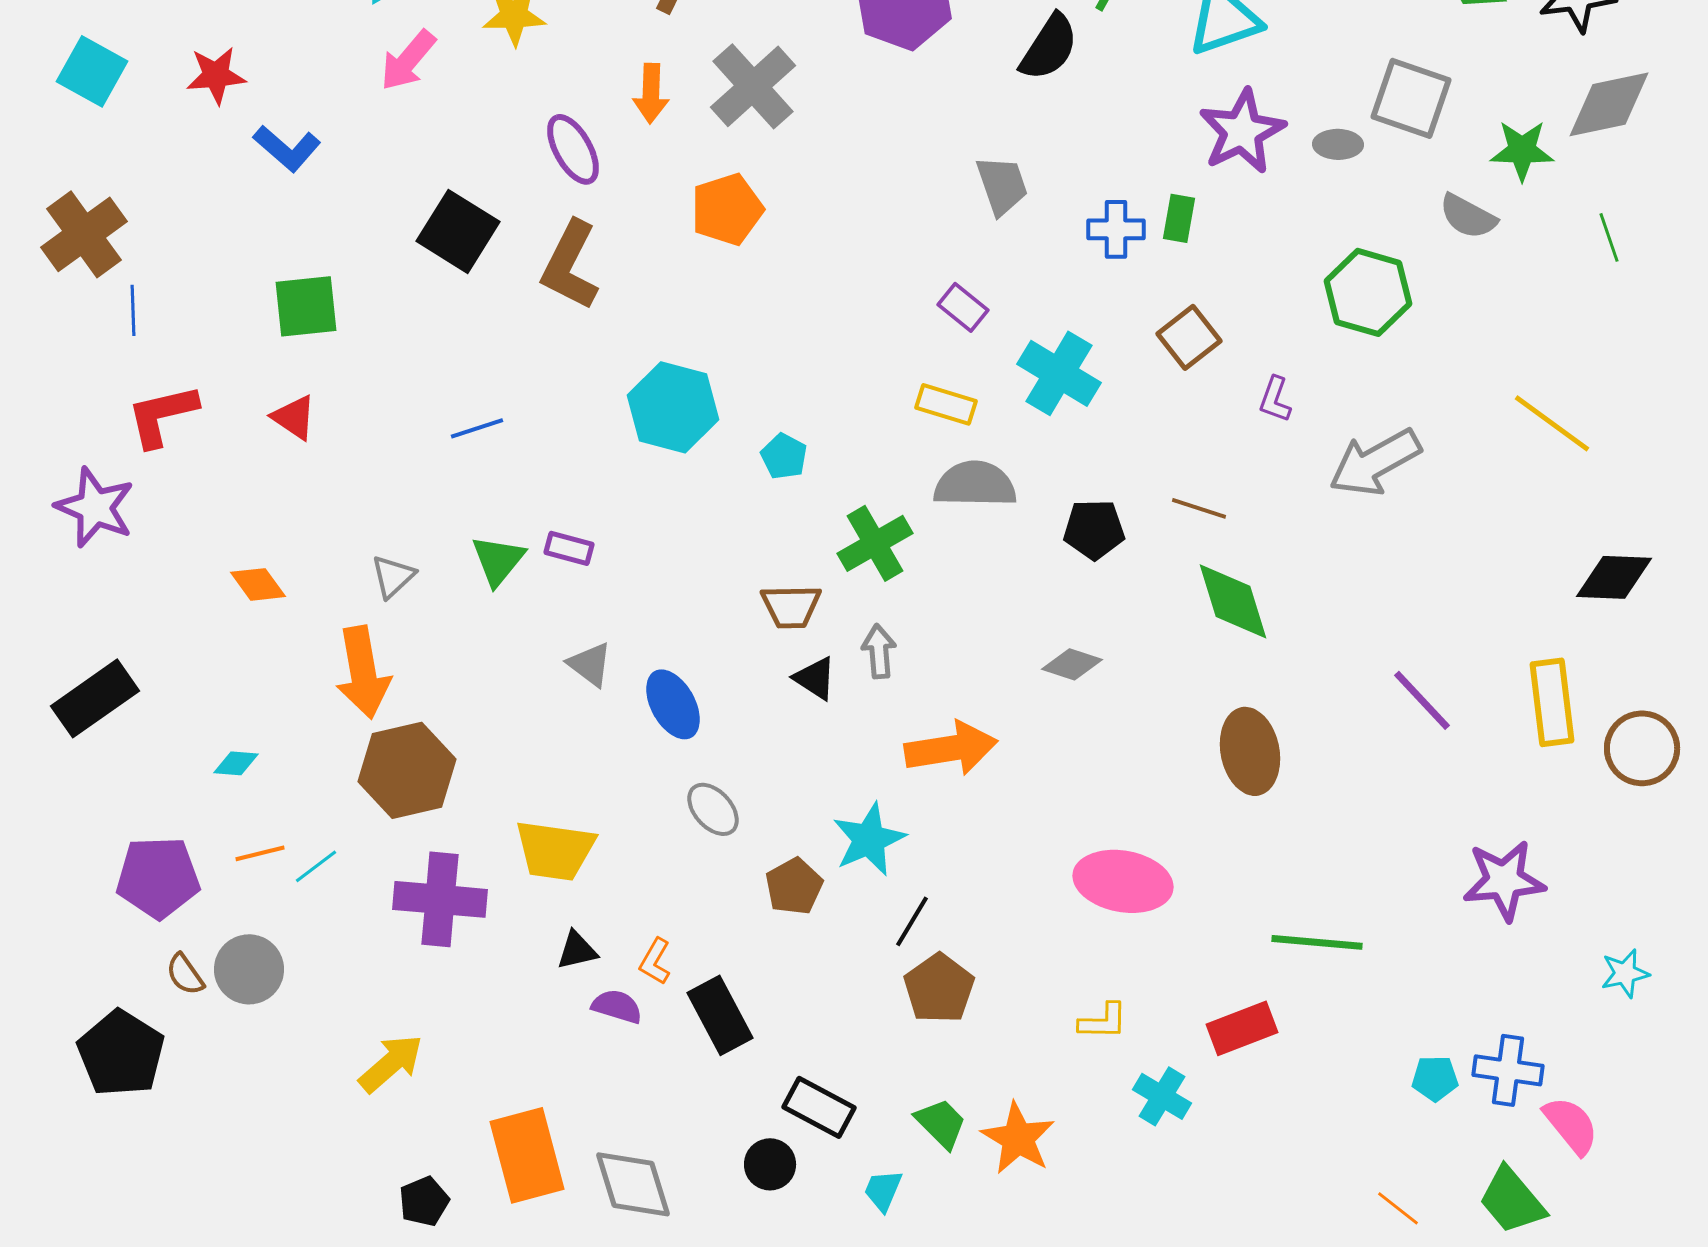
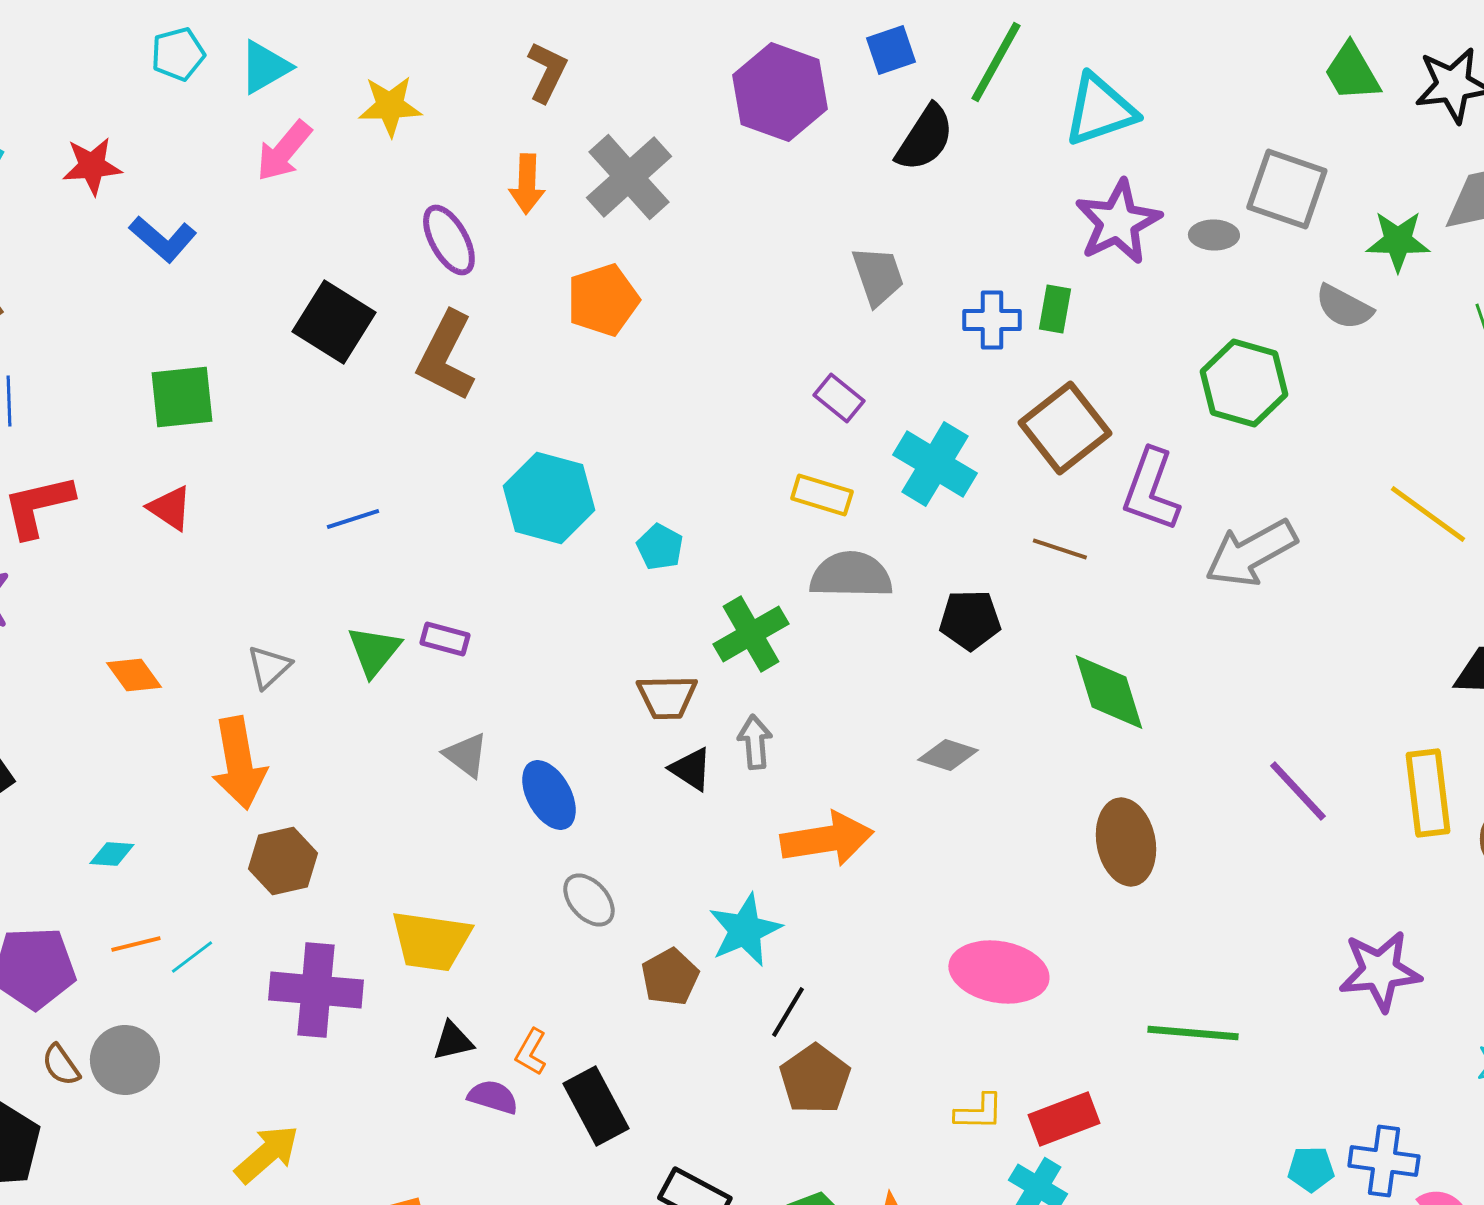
brown square: (1189, 337) -> (1065, 428), size x1.4
purple L-shape: (1275, 399) -> (1151, 490), size x1.8
brown line: (1199, 508) -> (1060, 549), moved
brown hexagon: (407, 770) -> (283, 861), size x0.7
red rectangle: (1242, 1028) -> (1064, 1119), moved

